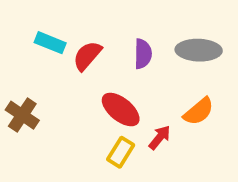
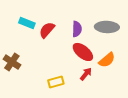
red ellipse: (121, 110) -> (83, 52), moved
yellow rectangle: (121, 152) -> (56, 82), moved, turned 42

